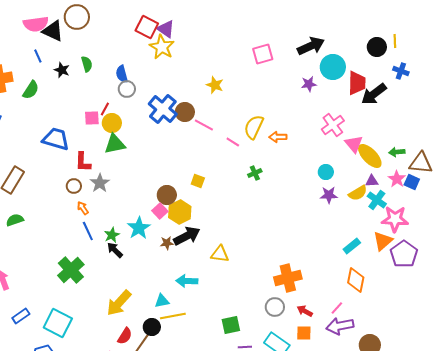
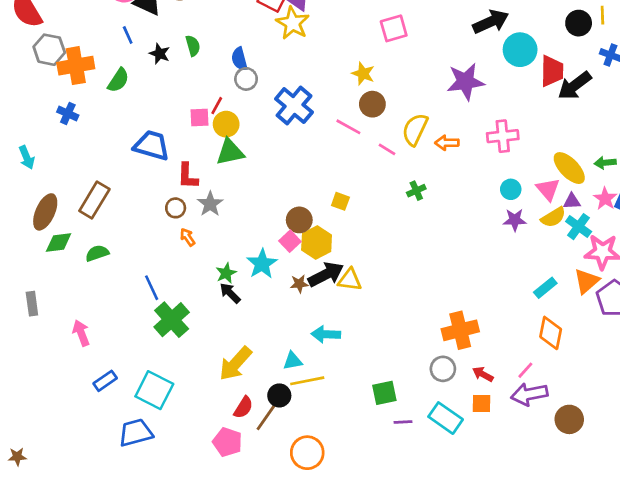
pink square: (263, 54) -> (394, 28), moved
purple star: (309, 84) -> (466, 82), moved, size x1.8
brown circle: (185, 112) -> (372, 104), moved
pink cross: (333, 125) -> (503, 136), moved, turned 30
pink triangle: (354, 144) -> (548, 189), moved
blue line: (88, 231) -> (152, 288), moved
yellow triangle: (220, 254) -> (350, 280), moved

